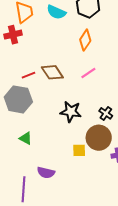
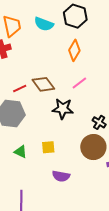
black star: (71, 112) -> (63, 109), moved
yellow square: (79, 150) -> (48, 147), moved
purple semicircle: (46, 173) -> (61, 176), moved

